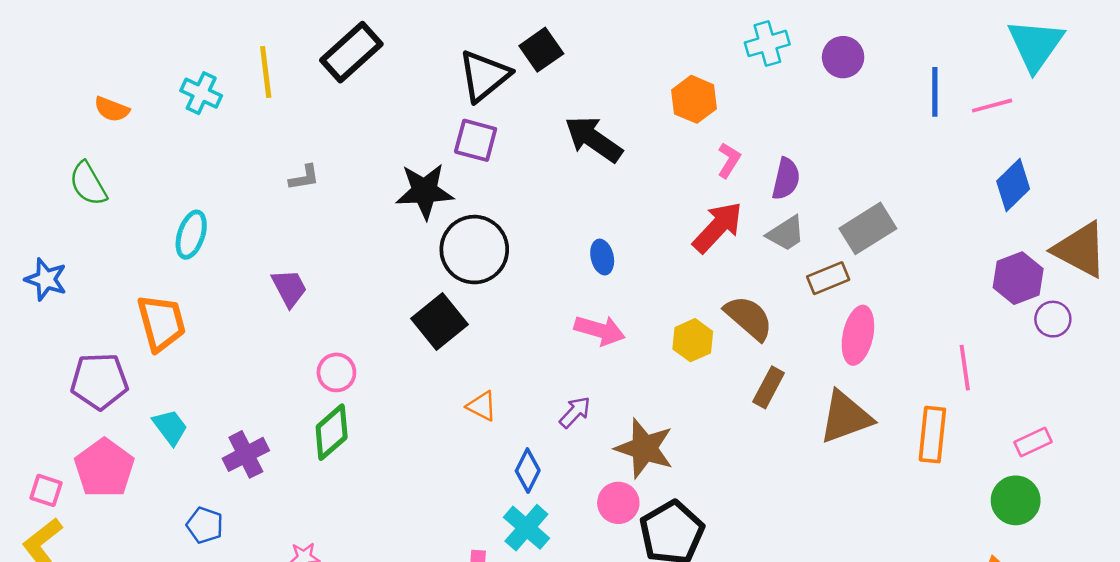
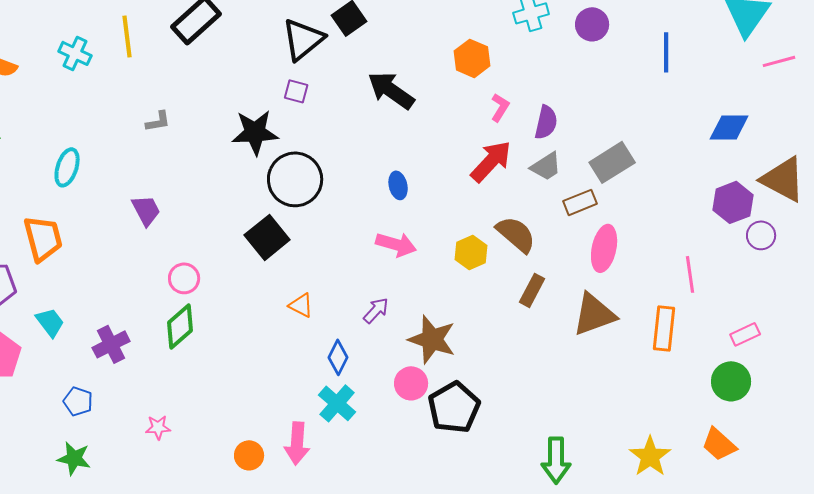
pink line: (992, 106) -> (779, 61), moved
purple square: (476, 140) -> (296, 91), size x0.7
blue diamond: (1013, 185) -> (729, 127), turned 45

